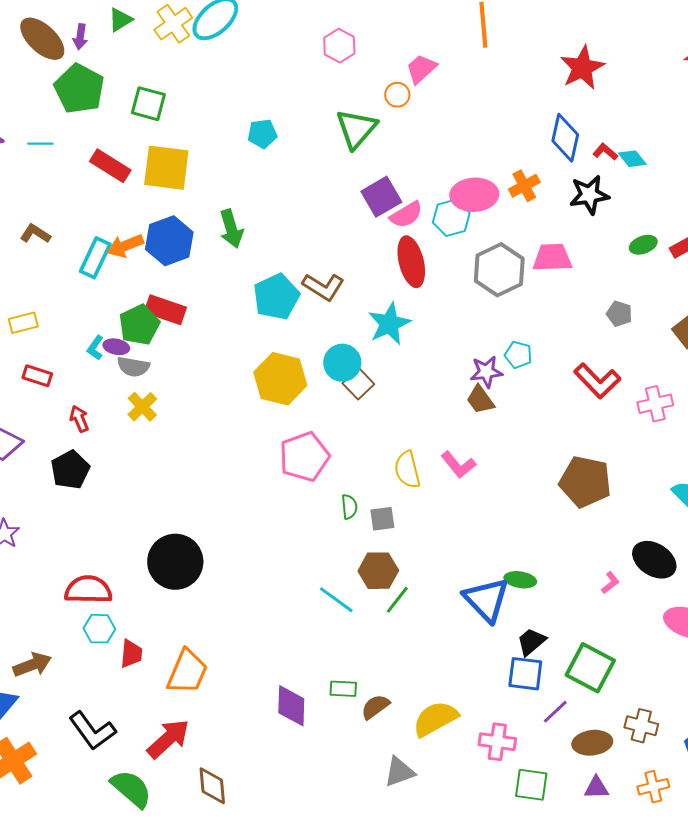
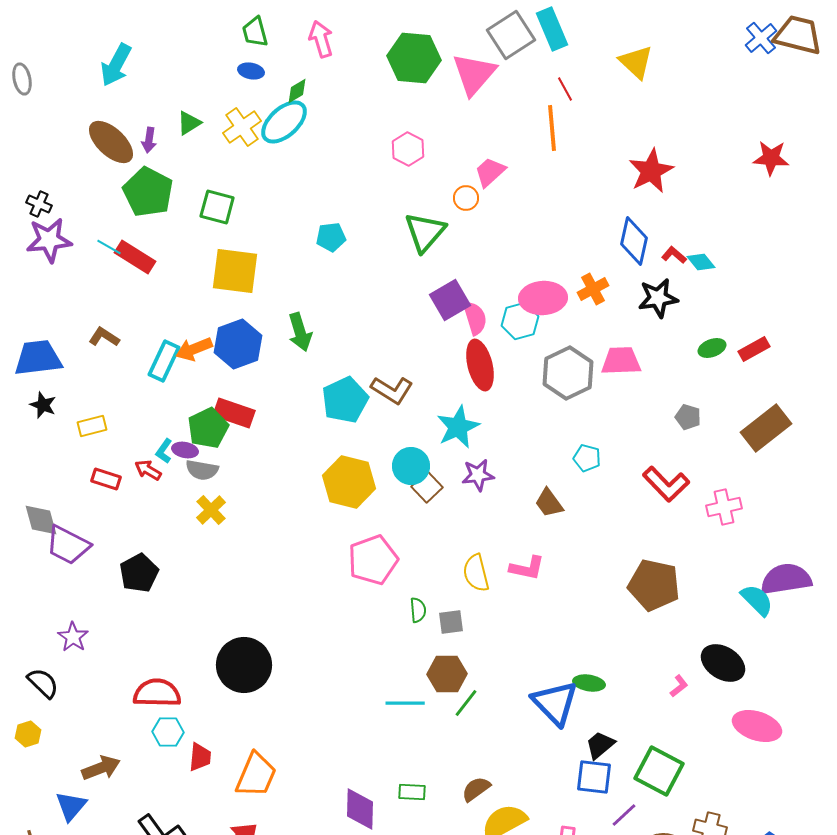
cyan line: (40, 144) -> (109, 247), turned 30
red rectangle: (110, 166) -> (135, 257), moved
pink semicircle: (406, 215) -> (475, 318), turned -76
purple star: (486, 372) -> (478, 475), moved
red arrow: (79, 419) -> (148, 470), moved, turned -36
pink L-shape: (458, 465) -> (527, 568), turned -39
cyan line: (336, 600) -> (405, 703), turned -36
brown semicircle: (375, 707) -> (476, 789), moved

